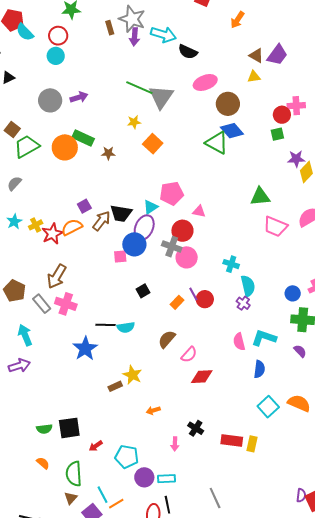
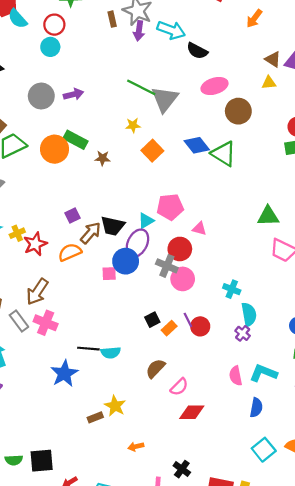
blue diamond: (232, 131) -> (197, 145), moved
orange semicircle: (72, 227) -> (70, 252), moved
black square: (143, 291) -> (152, 320), moved

